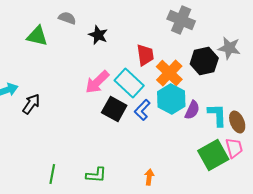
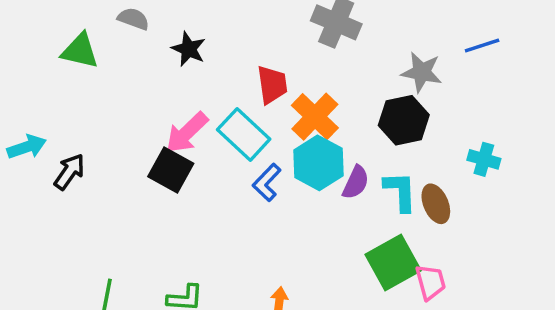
black hexagon: (204, 61) -> (404, 120), moved
black square: (114, 109) -> (171, 170), moved
pink trapezoid: (234, 148) -> (430, 282), moved

